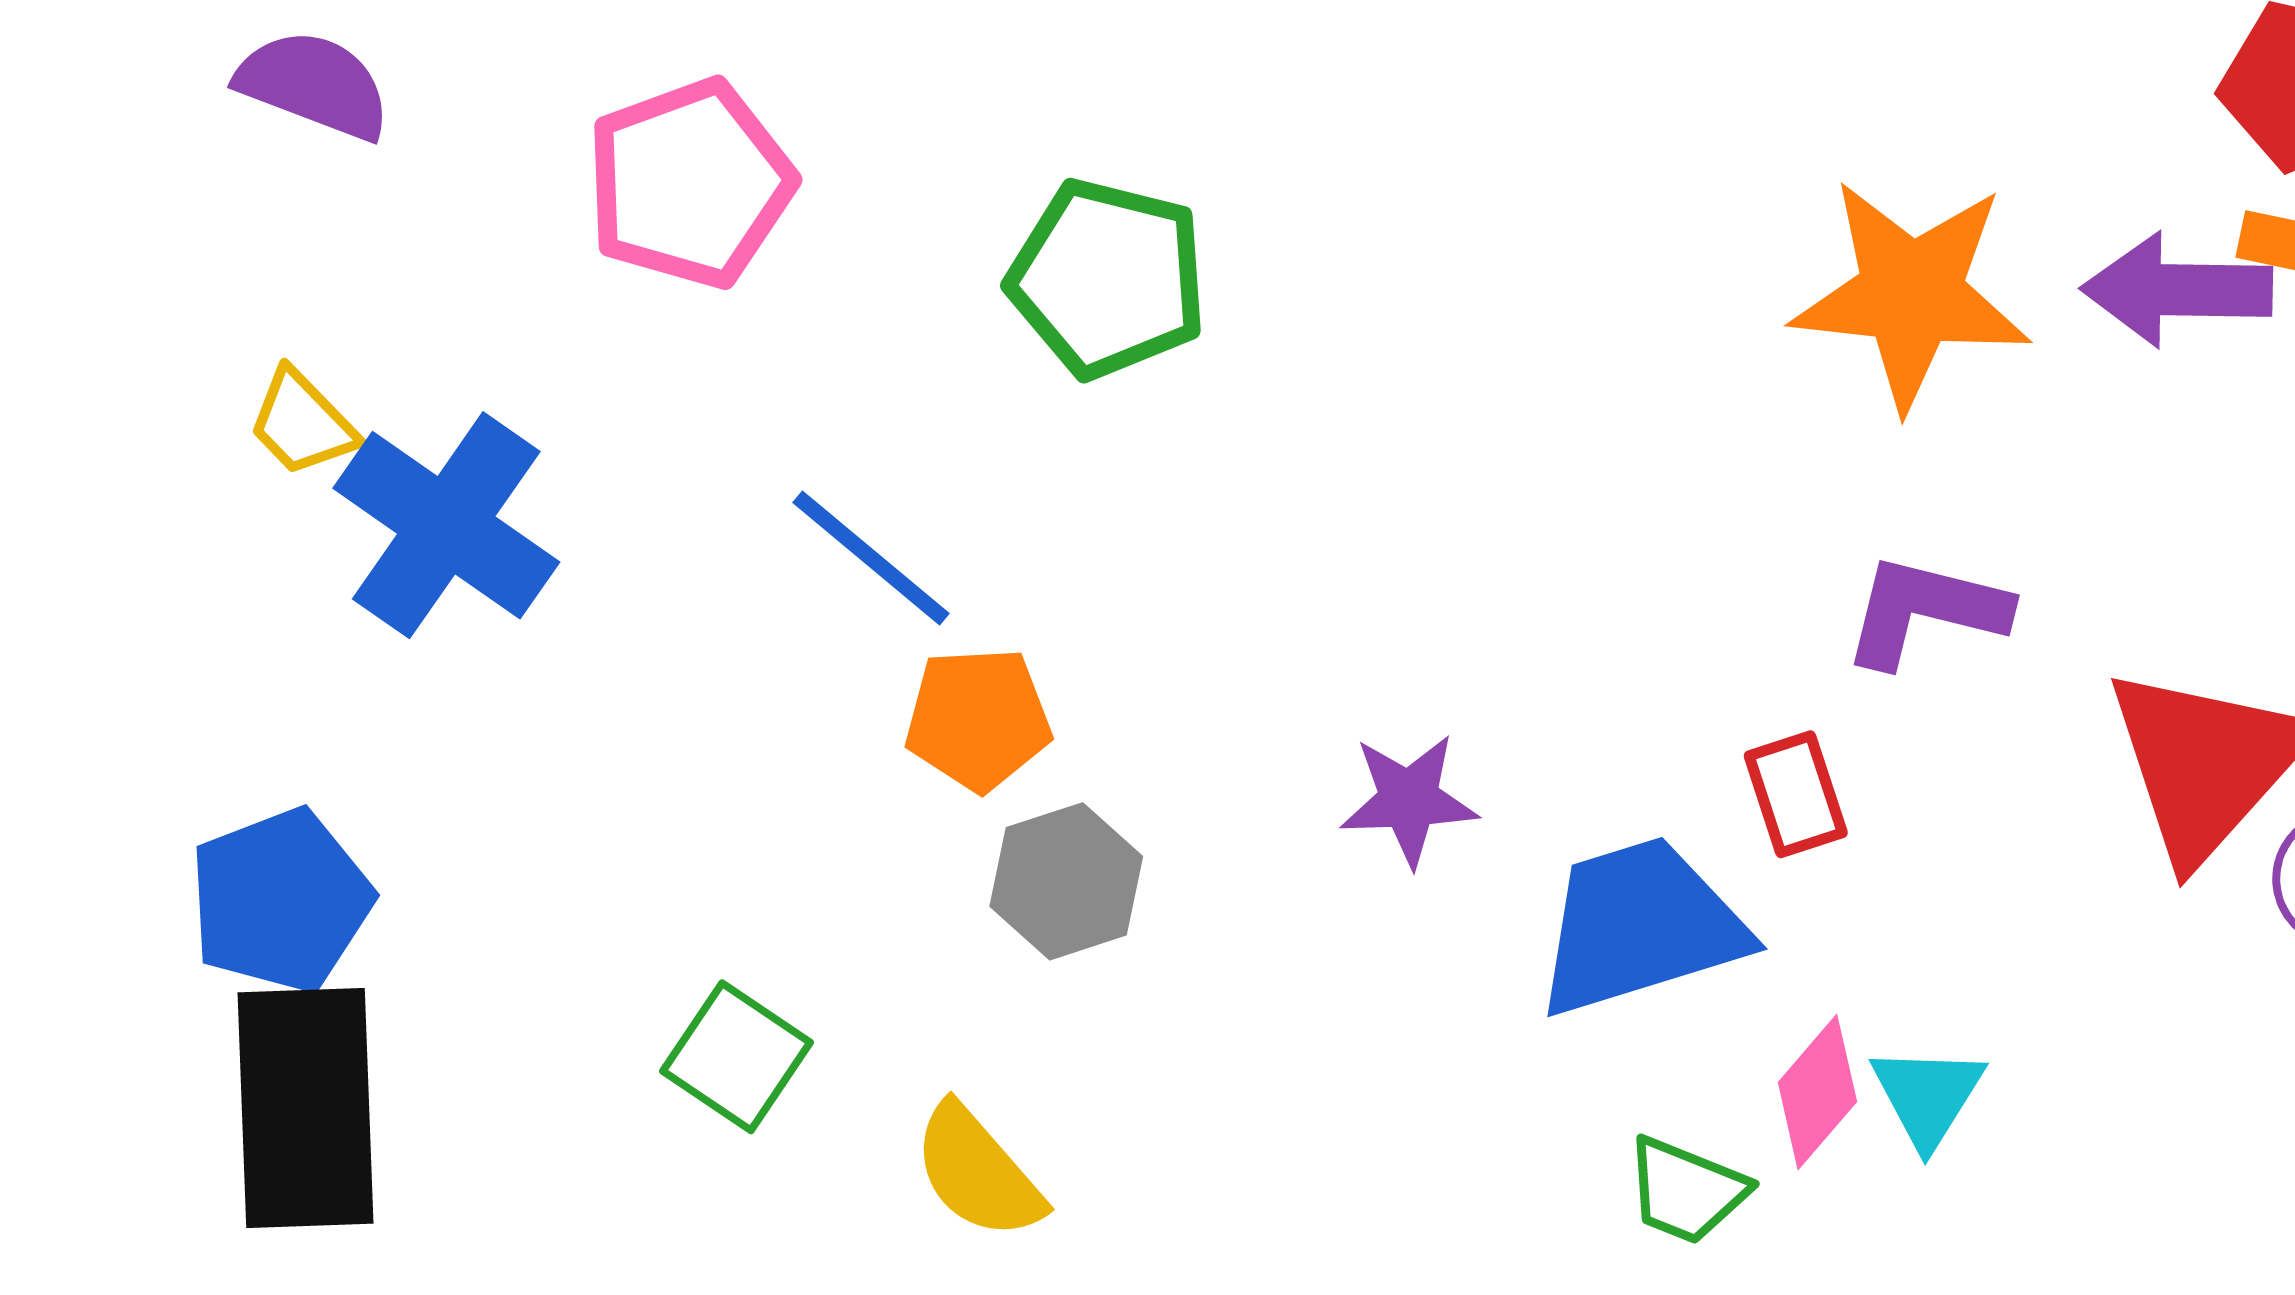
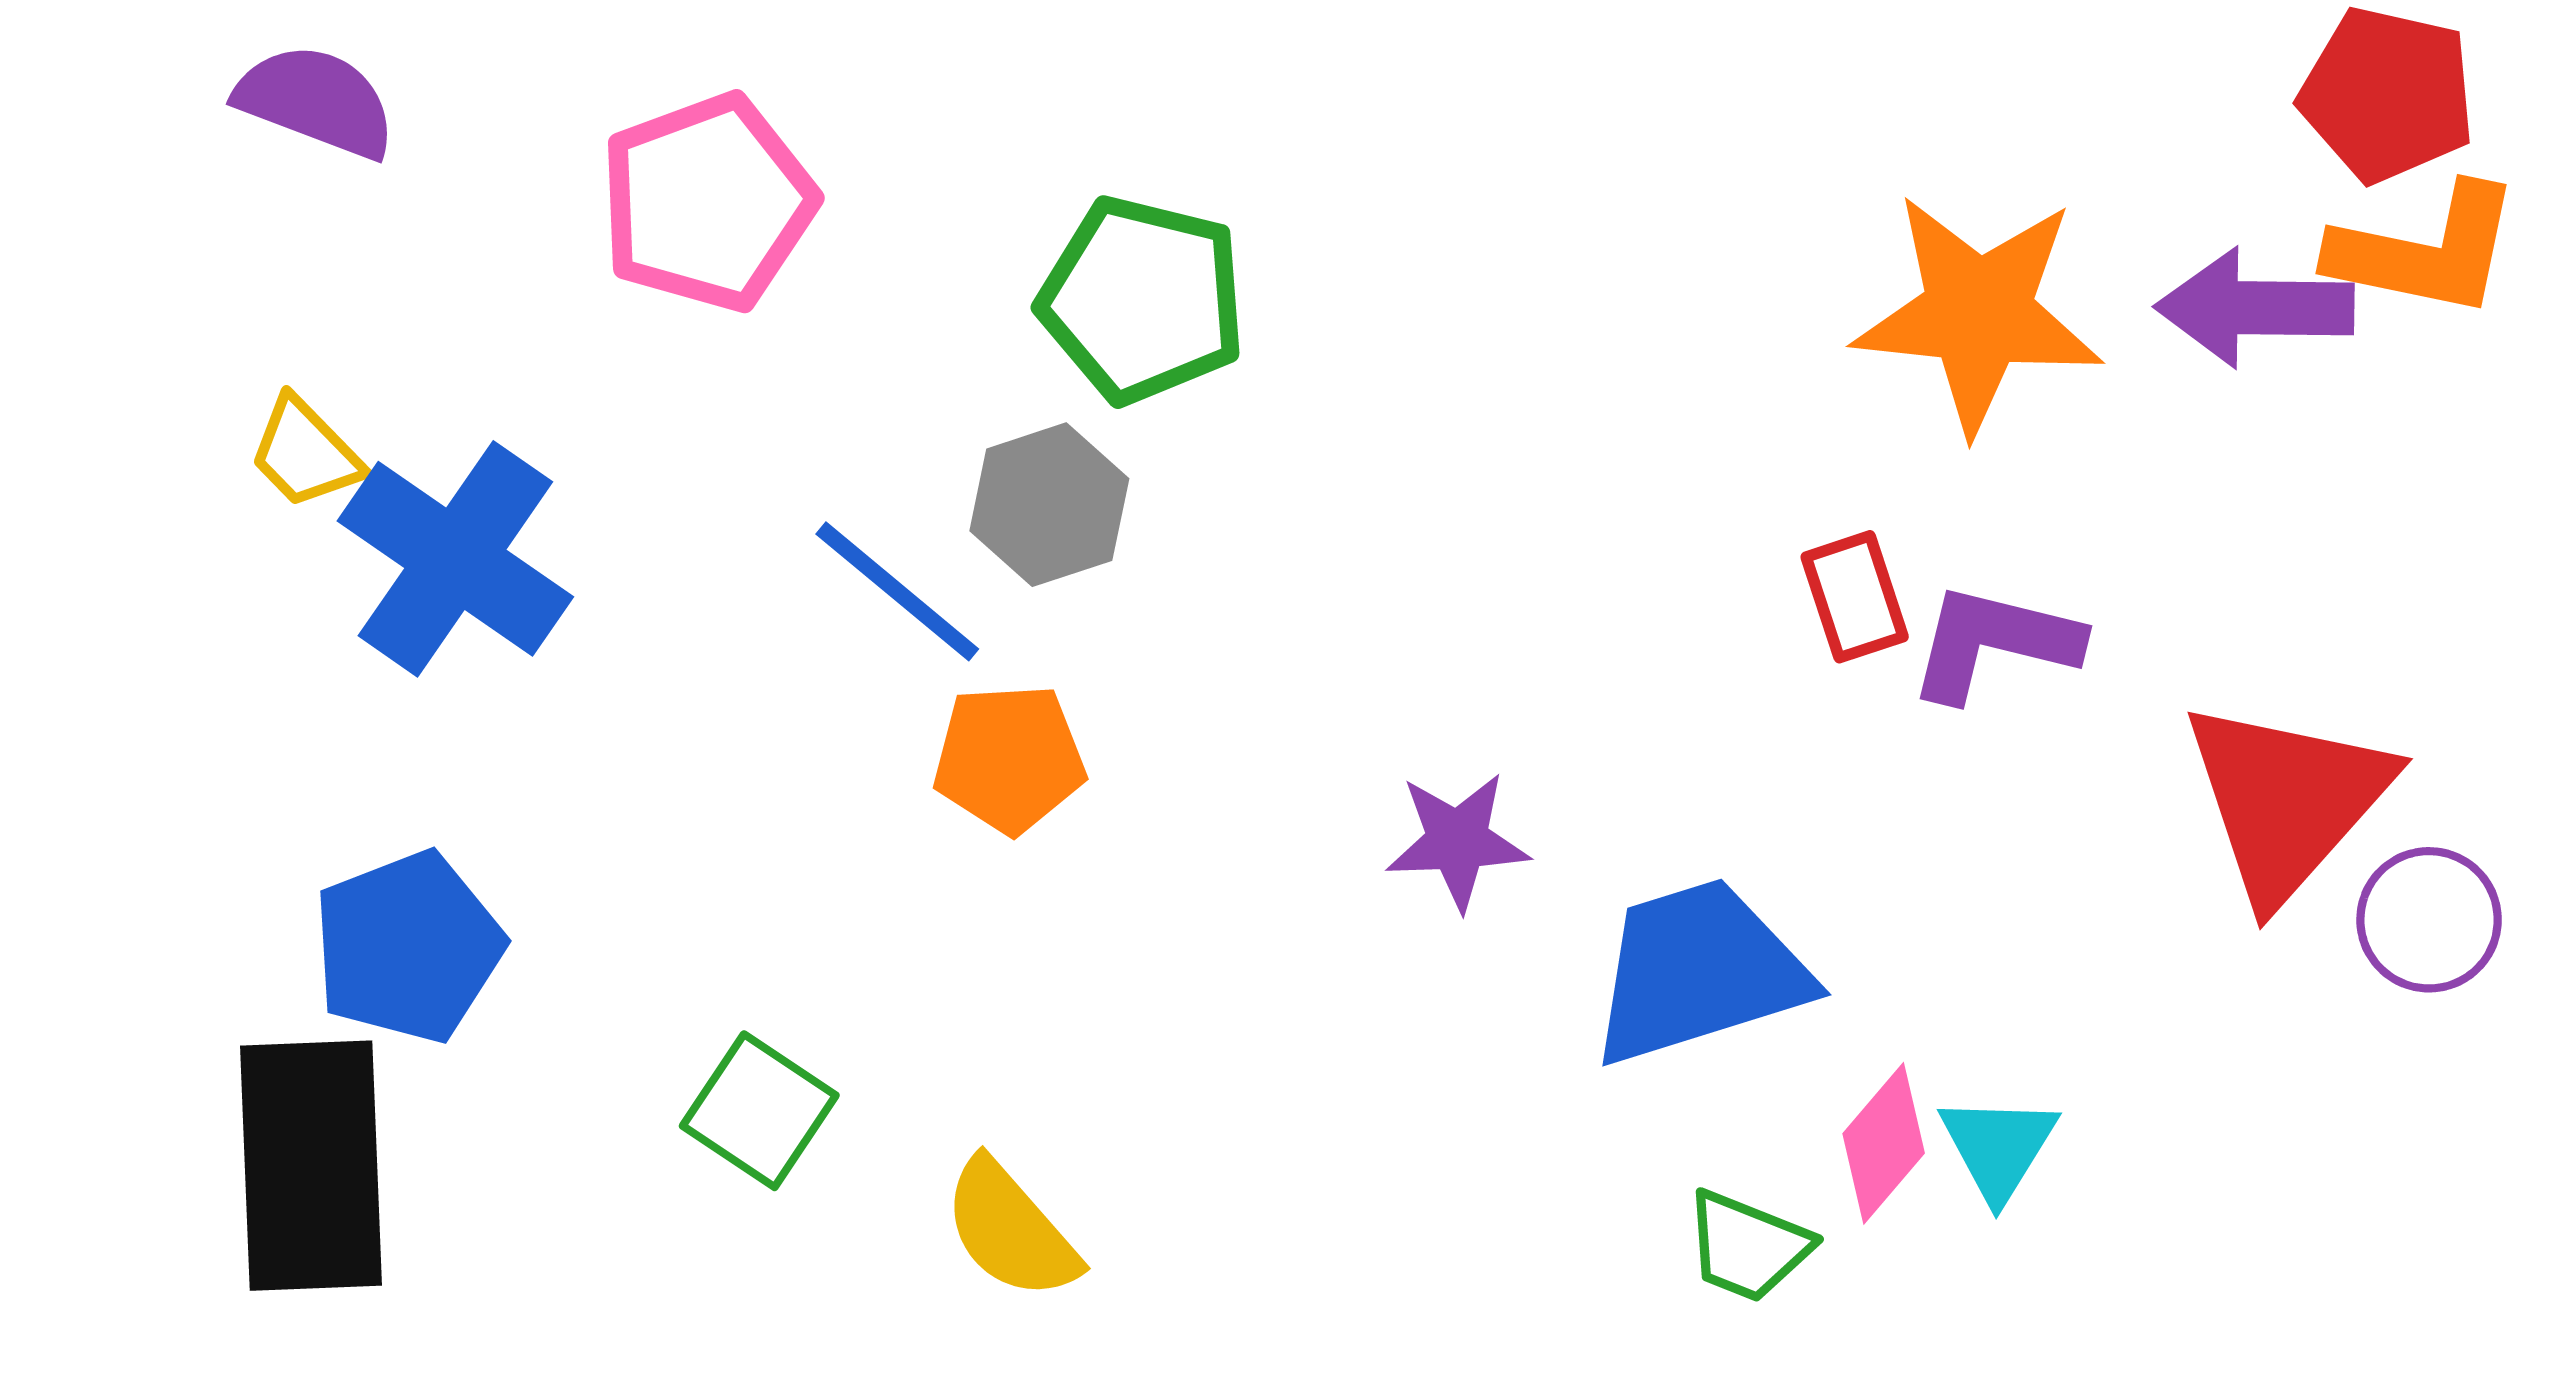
red rectangle: (1796, 794) -> (1855, 597), moved
gray hexagon: (1066, 881) -> (1049, 505), moved
blue pentagon: (280, 900) -> (408, 947), moved

